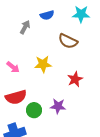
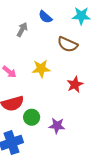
blue semicircle: (47, 15) -> (45, 17), turned 56
purple star: (58, 106) -> (57, 126), moved

